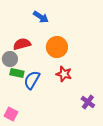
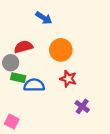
blue semicircle: (32, 80) -> (34, 85), turned 60
purple cross: (88, 102) -> (82, 106), moved

